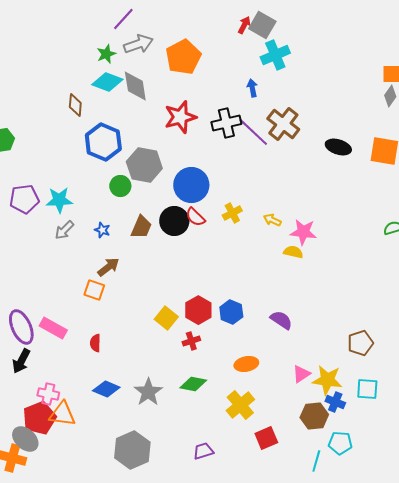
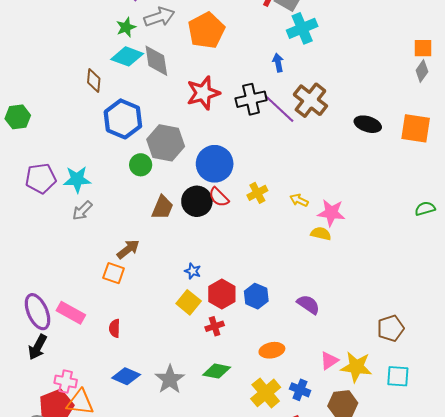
blue star: (102, 230) -> (193, 271), moved
blue cross: (335, 402) -> (300, 390), moved

